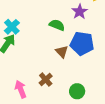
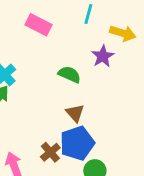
blue pentagon: (82, 43) -> (77, 143), moved, turned -30

